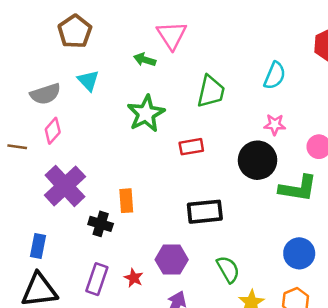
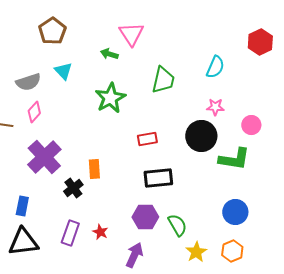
red rectangle: (191, 147) -> (147, 139), moved
black cross: (101, 224) -> (73, 188), turned 36
purple hexagon: (172, 260) -> (145, 217), moved

